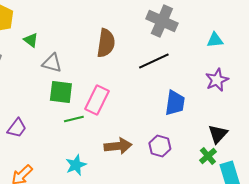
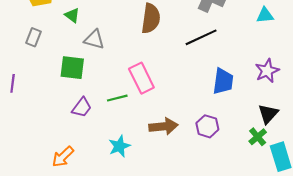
purple star: (217, 80) -> (267, 71), moved
green square: (61, 92) -> (72, 68), moved
pink rectangle: (97, 100) -> (141, 78), turned -52
purple trapezoid: (17, 128) -> (82, 107), moved

